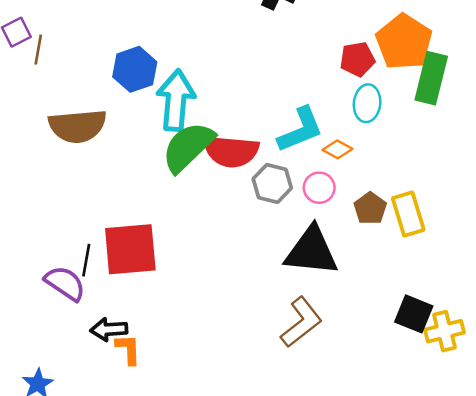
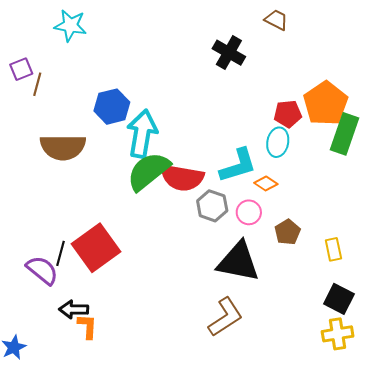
cyan ellipse: (367, 103) -> (278, 142), moved
yellow rectangle: (408, 214) -> (333, 249), moved, size x0.7
red square: (130, 249) -> (96, 248), turned -36
black square: (414, 314) -> (339, 299), moved

